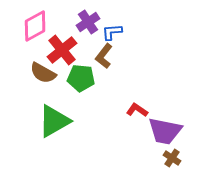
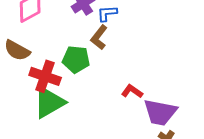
red cross: (62, 50) -> (45, 76), moved, turned -32
brown semicircle: (43, 73) -> (17, 50), moved

